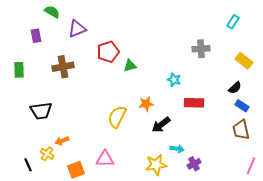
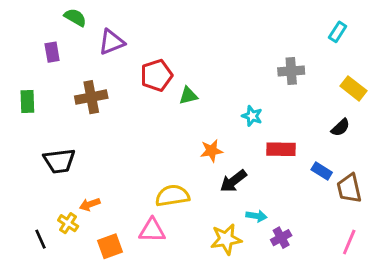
blue rectangle: (242, 106) -> (322, 171), moved
yellow semicircle: (117, 117) -> (172, 196), moved, turned 55
pink line: (251, 166) -> (349, 242), moved

